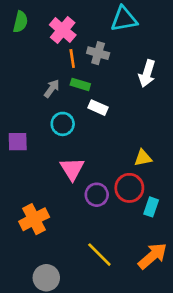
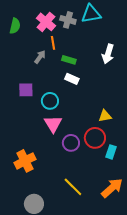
green semicircle: (20, 22) -> (15, 26), moved
gray cross: (98, 53) -> (68, 20), moved
green rectangle: (80, 84) -> (69, 60), moved
gray arrow: (52, 89) -> (40, 57), moved
cyan circle: (63, 124) -> (50, 101), moved
purple square: (18, 142) -> (26, 90), moved

